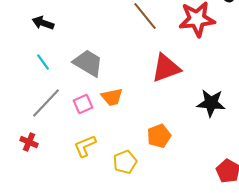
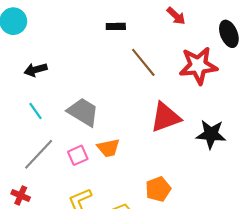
black arrow: (43, 23) -> (36, 70), turned -35
black star: (211, 103) -> (211, 134), moved

